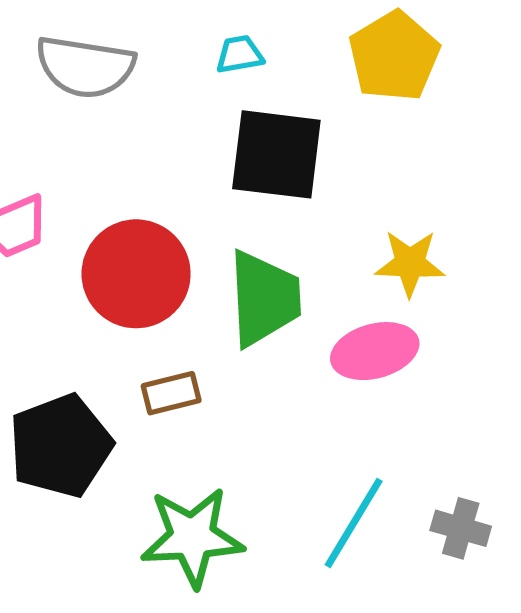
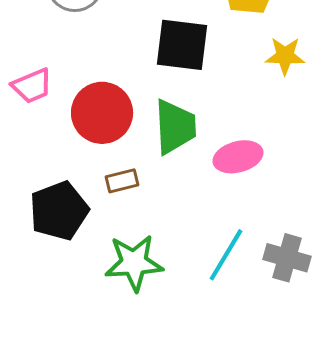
yellow star: (410, 263) -> (285, 56), moved
gray cross: (461, 528) -> (287, 258), size x1.4

